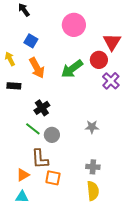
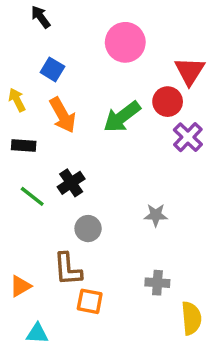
green line: (33, 129) -> (32, 196), moved
orange triangle: (23, 175) -> (20, 286), moved
yellow semicircle: (93, 191) -> (191, 318), moved

